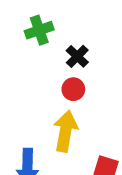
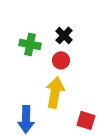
green cross: (39, 30) -> (30, 44), moved, turned 30

